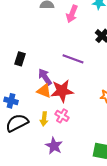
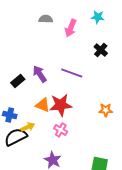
black rectangle: (20, 59) -> (18, 81), moved, turned 32
purple arrow: (45, 77) -> (40, 74), moved
yellow arrow: (44, 119) -> (28, 127), moved, turned -120

